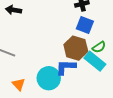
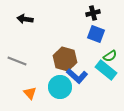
brown hexagon: (76, 48) -> (65, 59), moved
blue L-shape: (66, 67) -> (77, 76), turned -140

